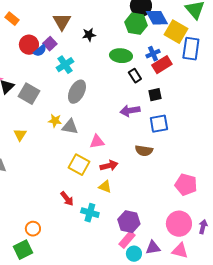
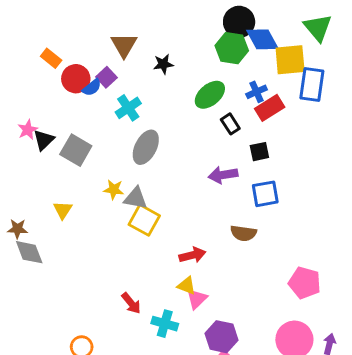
orange rectangle: (12, 19) -> (51, 58), moved
yellow square: (176, 32) -> (290, 60), turned -35
green ellipse: (121, 56) -> (210, 95), turned -45
pink triangle: (97, 142) -> (197, 299), moved, turned -35
yellow square: (79, 165) -> (144, 220), moved

